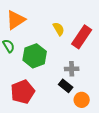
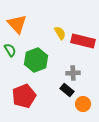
orange triangle: (16, 20) -> (17, 24), turned -40
red rectangle: (82, 37) -> (83, 41), turned 70

